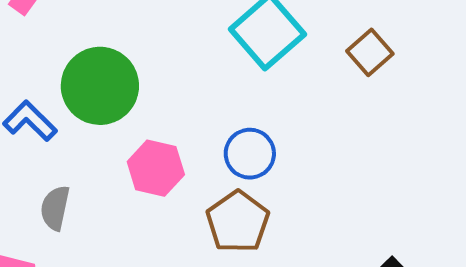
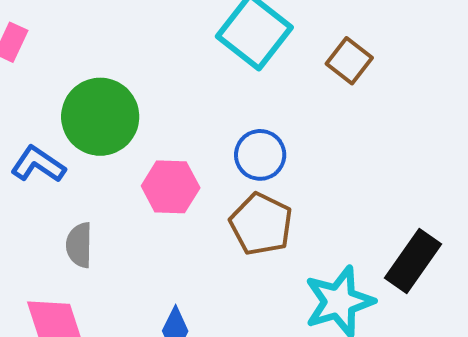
brown square: (370, 52) -> (349, 61), moved

